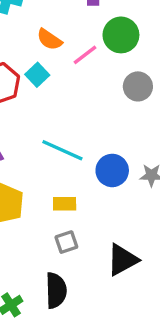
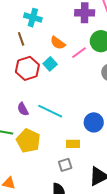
cyan line: (62, 150) -> (50, 111), moved
yellow rectangle: (65, 204) -> (73, 144), moved

